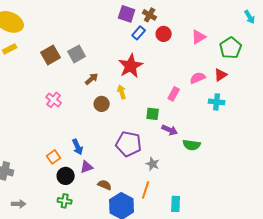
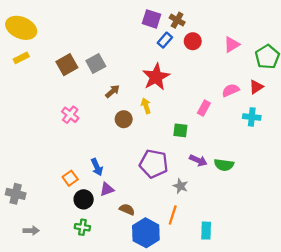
purple arrow: (170, 130) -> (198, 160), moved

